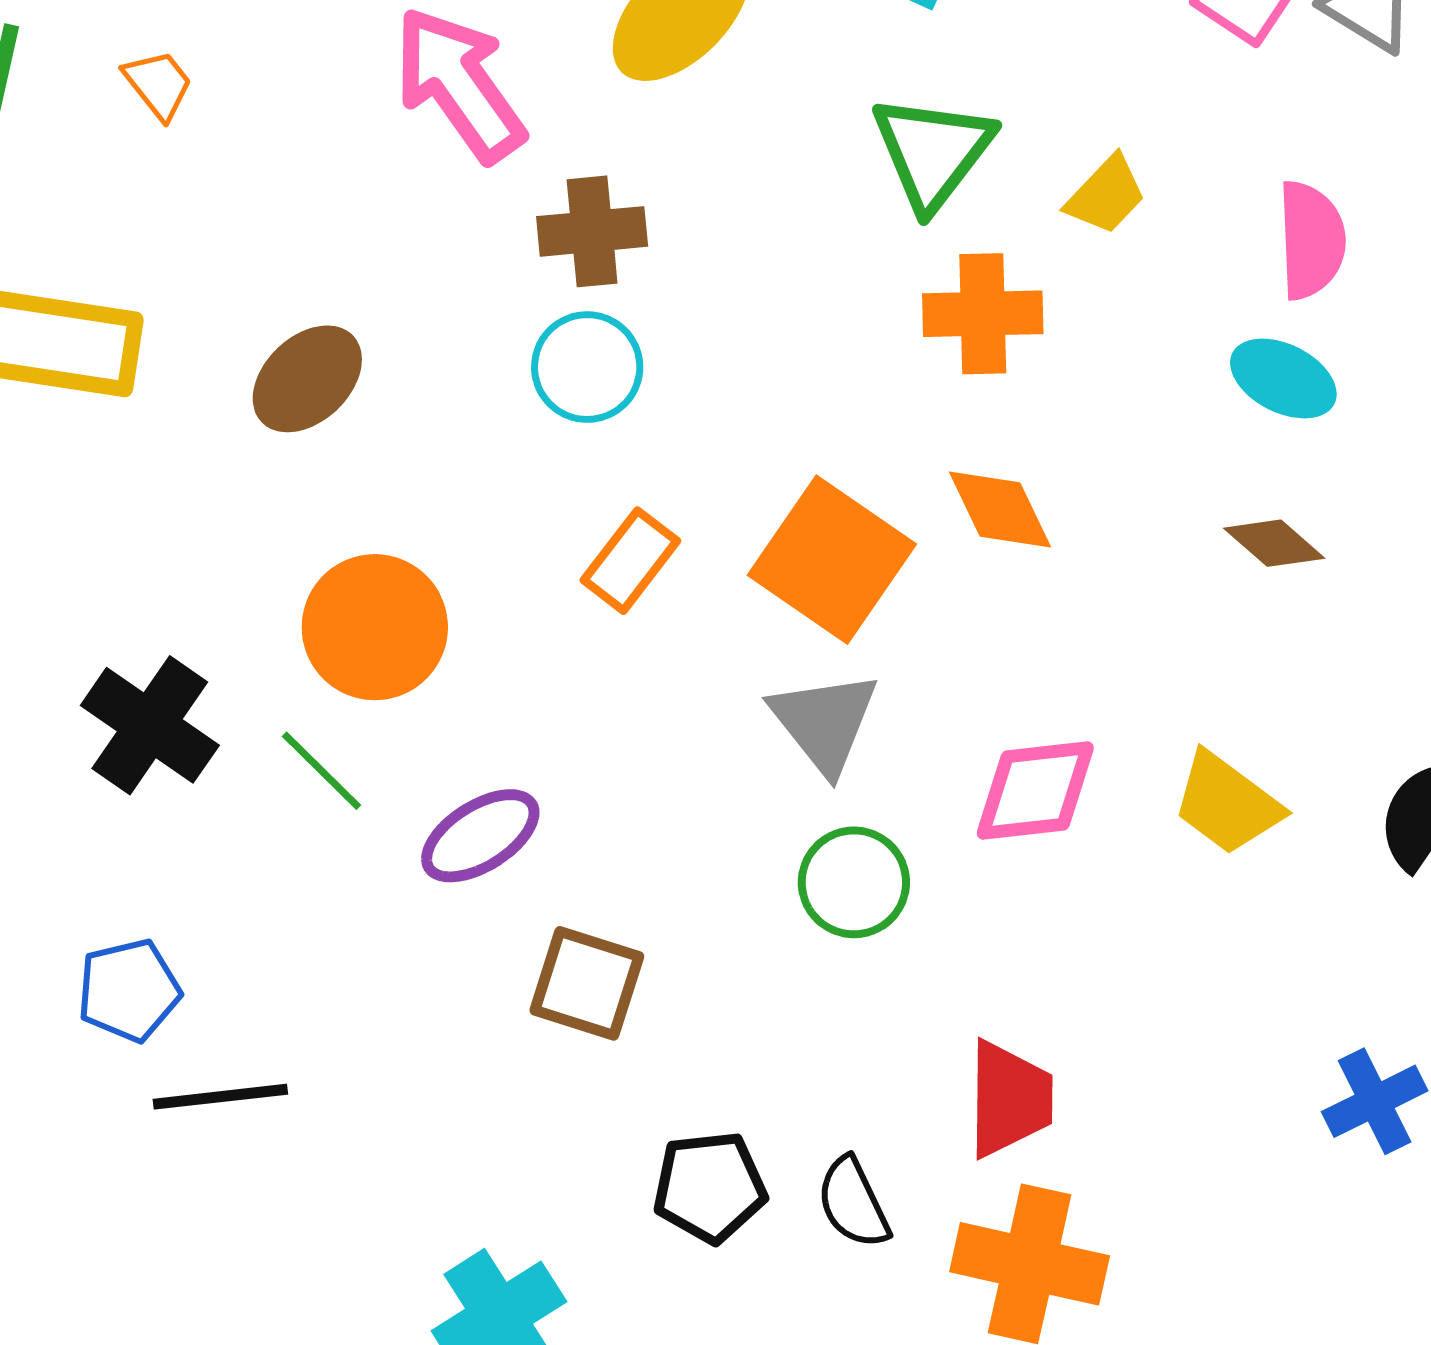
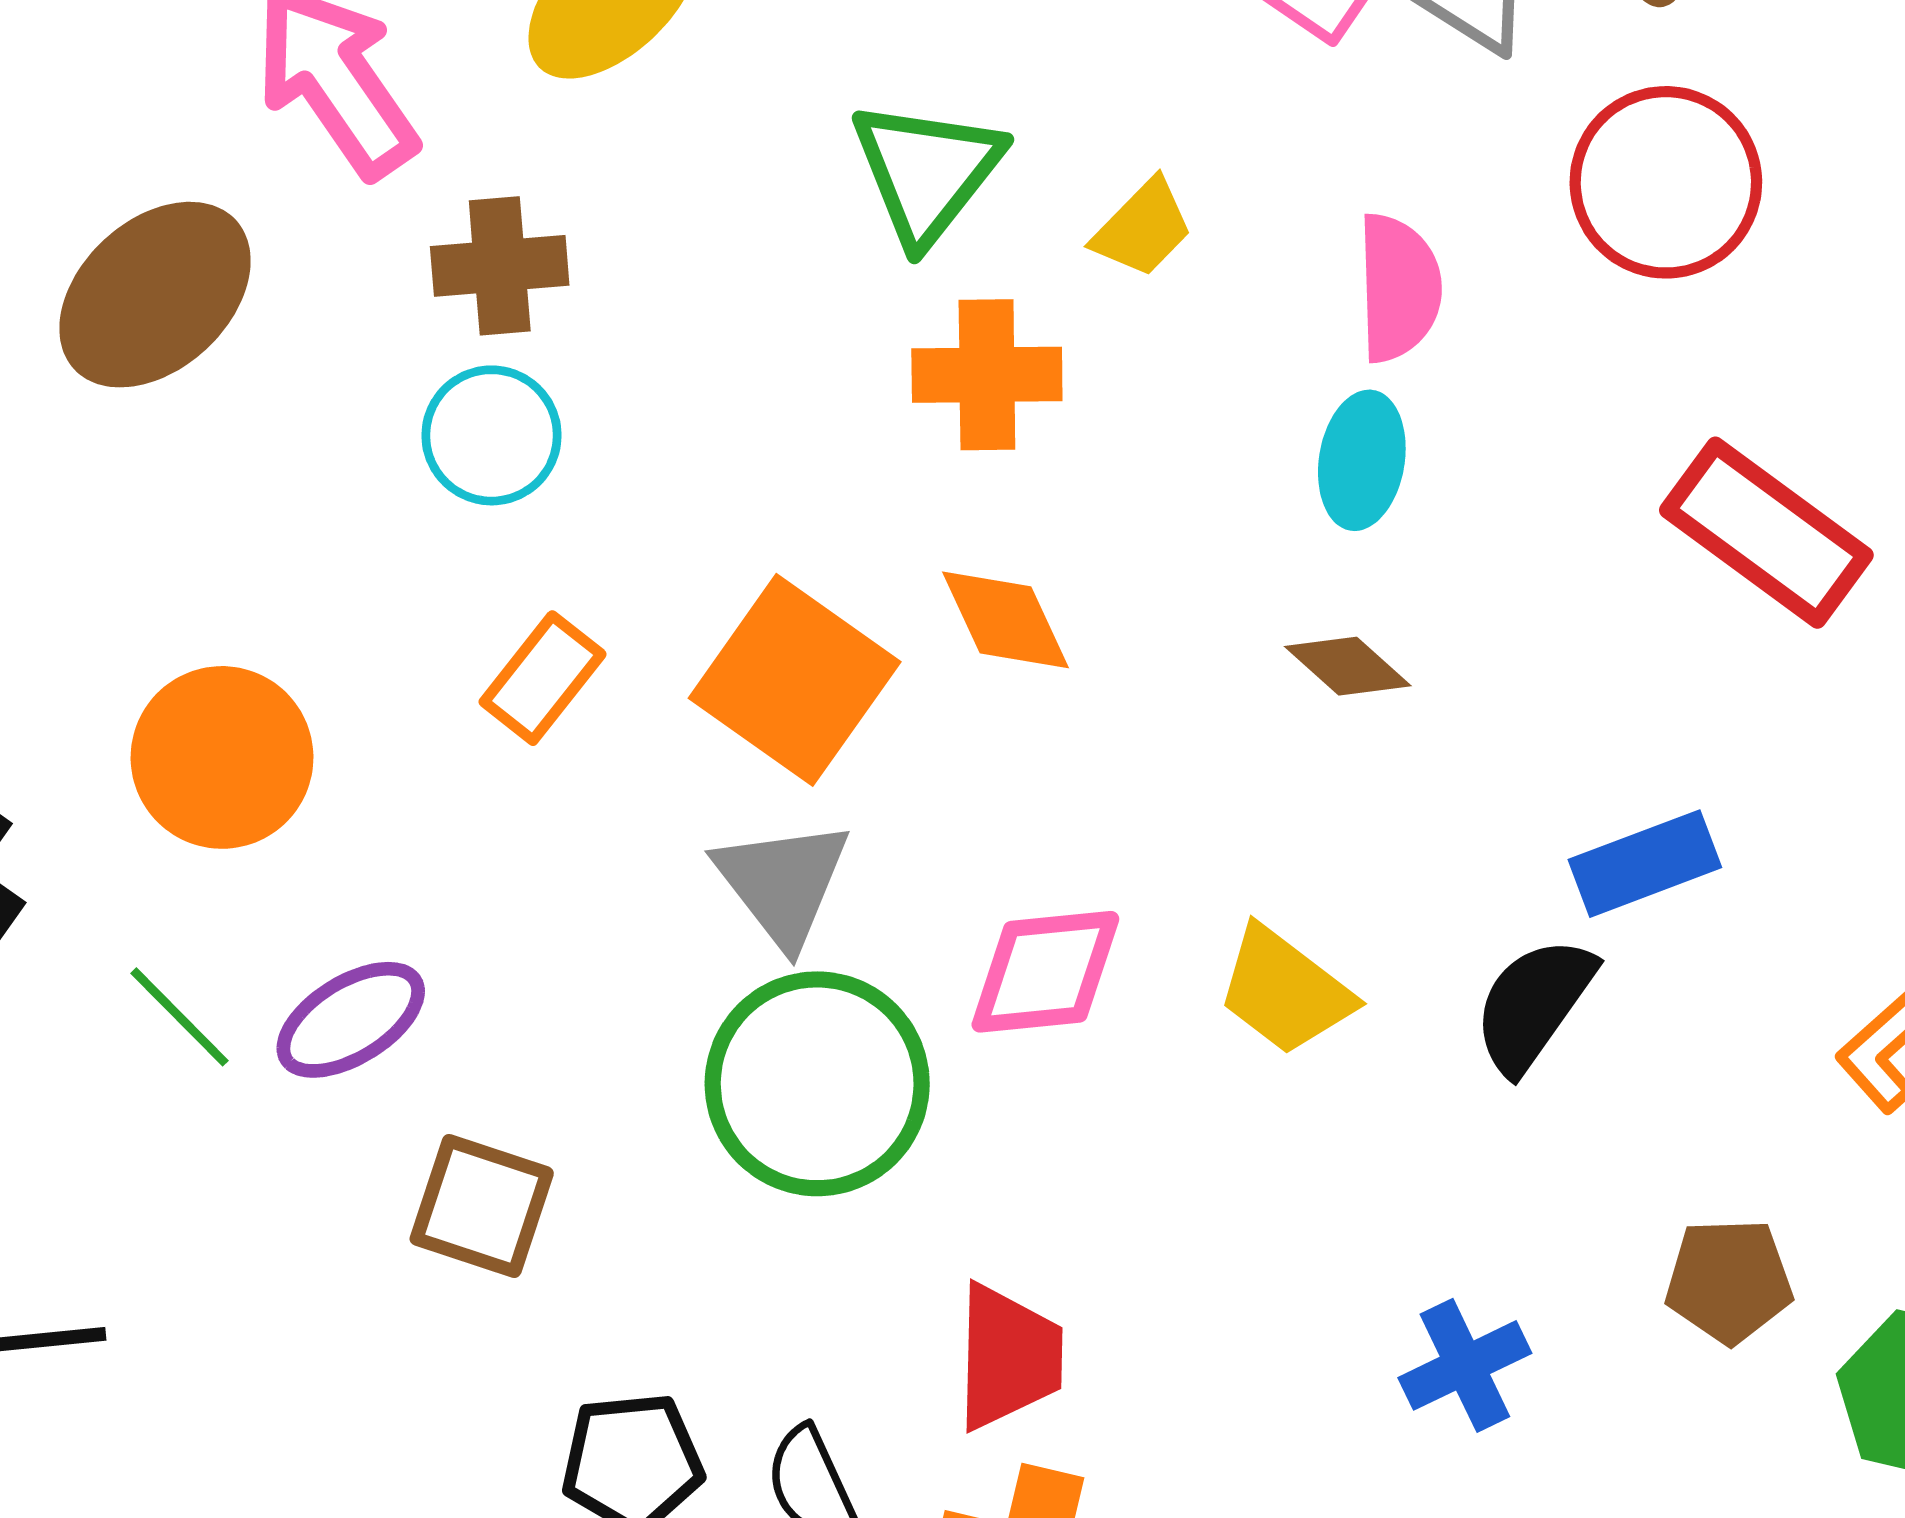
cyan ellipse: (1283, 378) -> (1362, 460), turned 72
brown ellipse: (307, 379) -> (155, 295), moved, size x1.4
green line: (322, 771) -> (180, 1017), moved
green circle: (854, 882) -> (817, 1084), size x1.6

